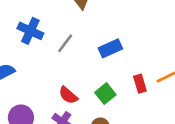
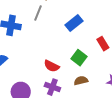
gray line: (65, 43) -> (38, 13), moved

